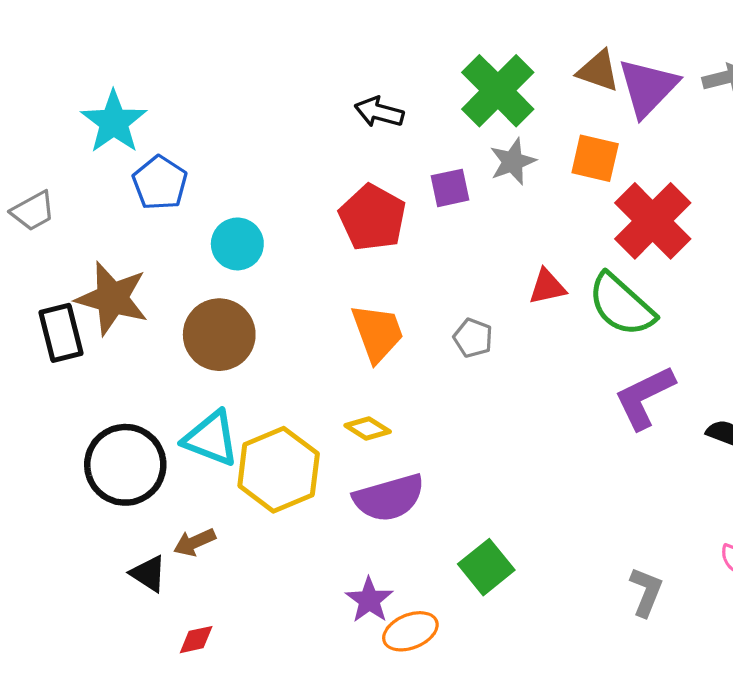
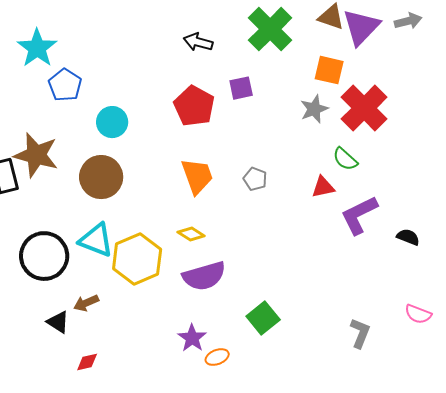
gray star: (513, 162) -> (314, 109), moved
red triangle: (547, 287) -> (323, 187), moved
green semicircle: (621, 305) -> (345, 159), size x0.6
orange ellipse: (410, 631) -> (217, 357), size x0.7

